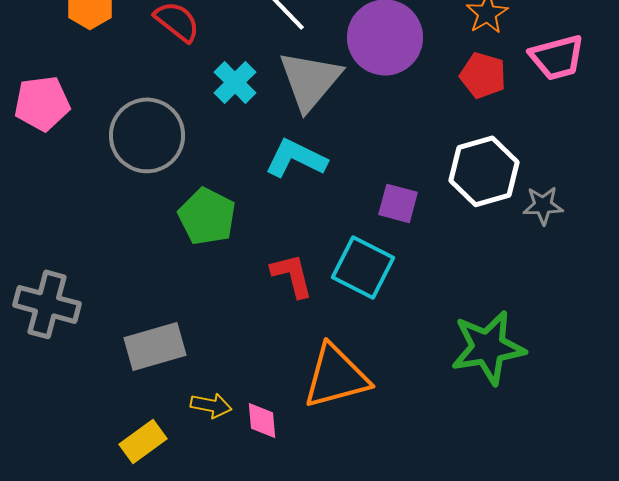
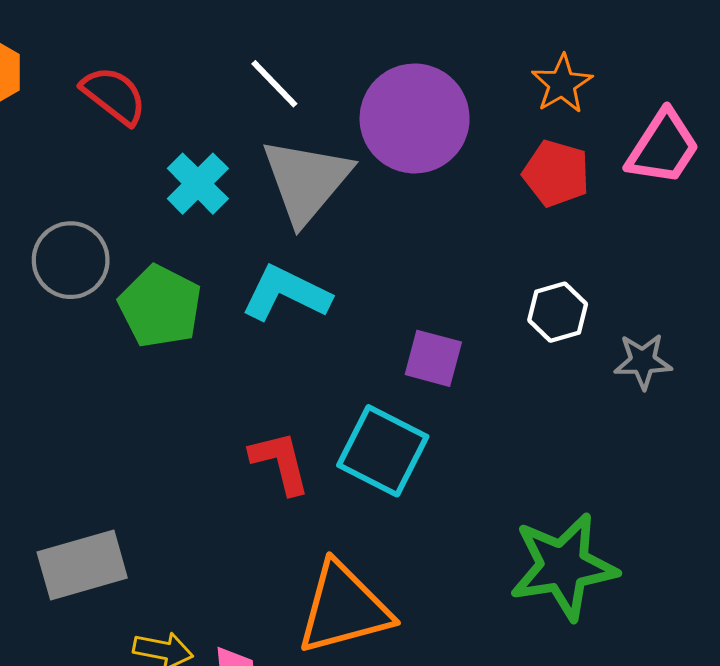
pink trapezoid: (557, 57) -> (663, 147), turned -42
gray circle: (147, 135) -> (71, 260), size x0.7
white hexagon: (484, 171) -> (558, 312), size x0.6
green pentagon: (207, 216) -> (160, 306), moved

